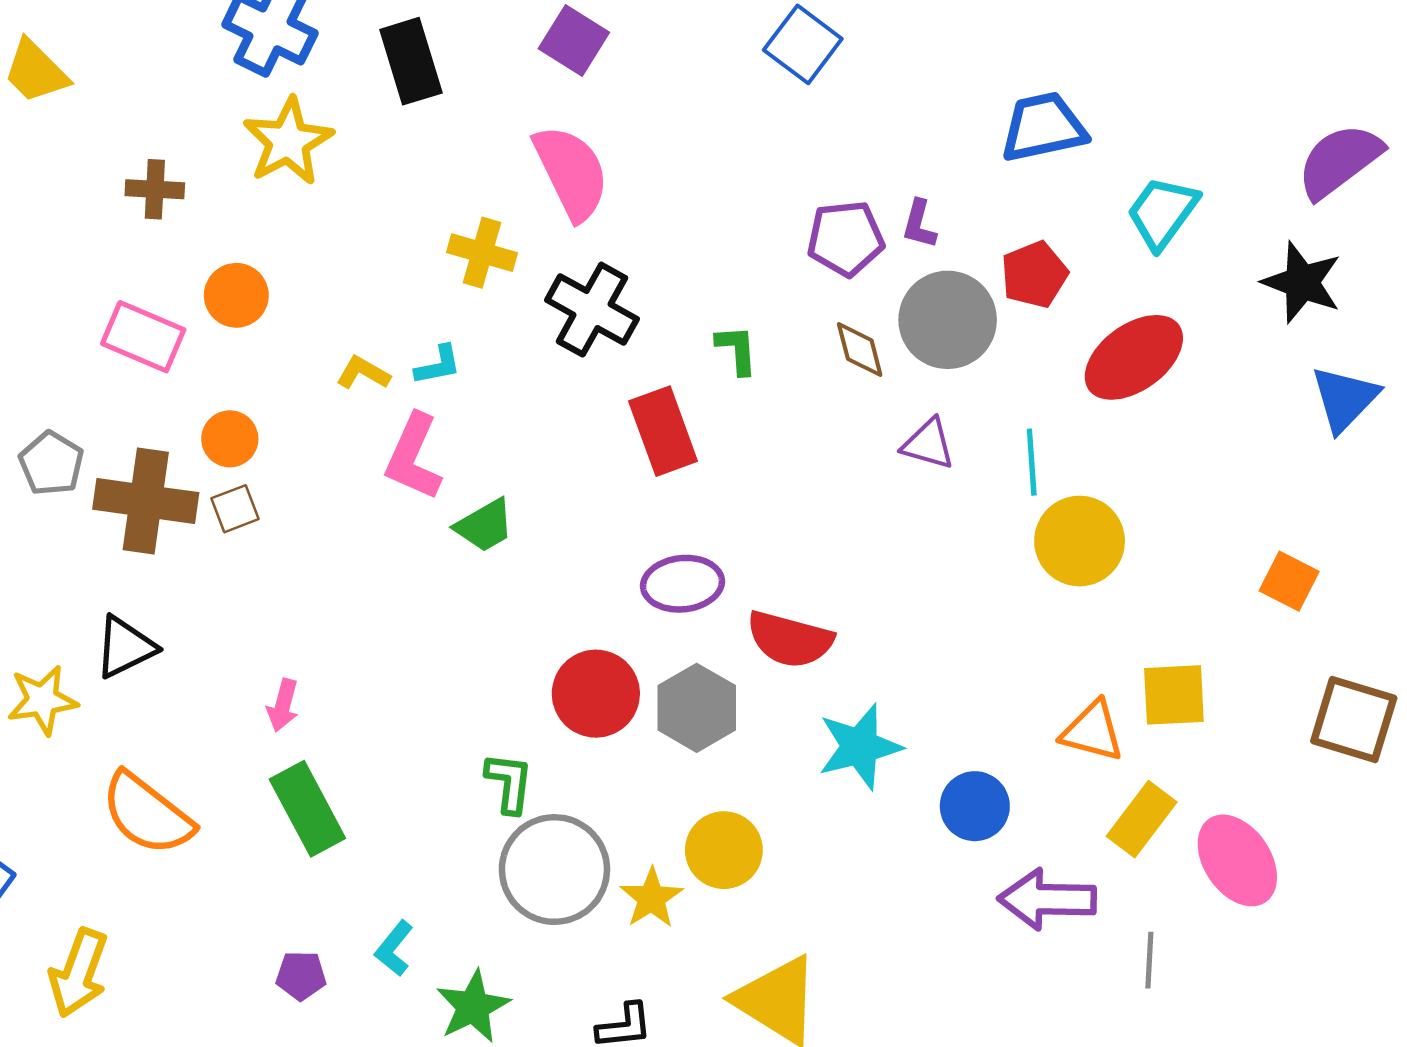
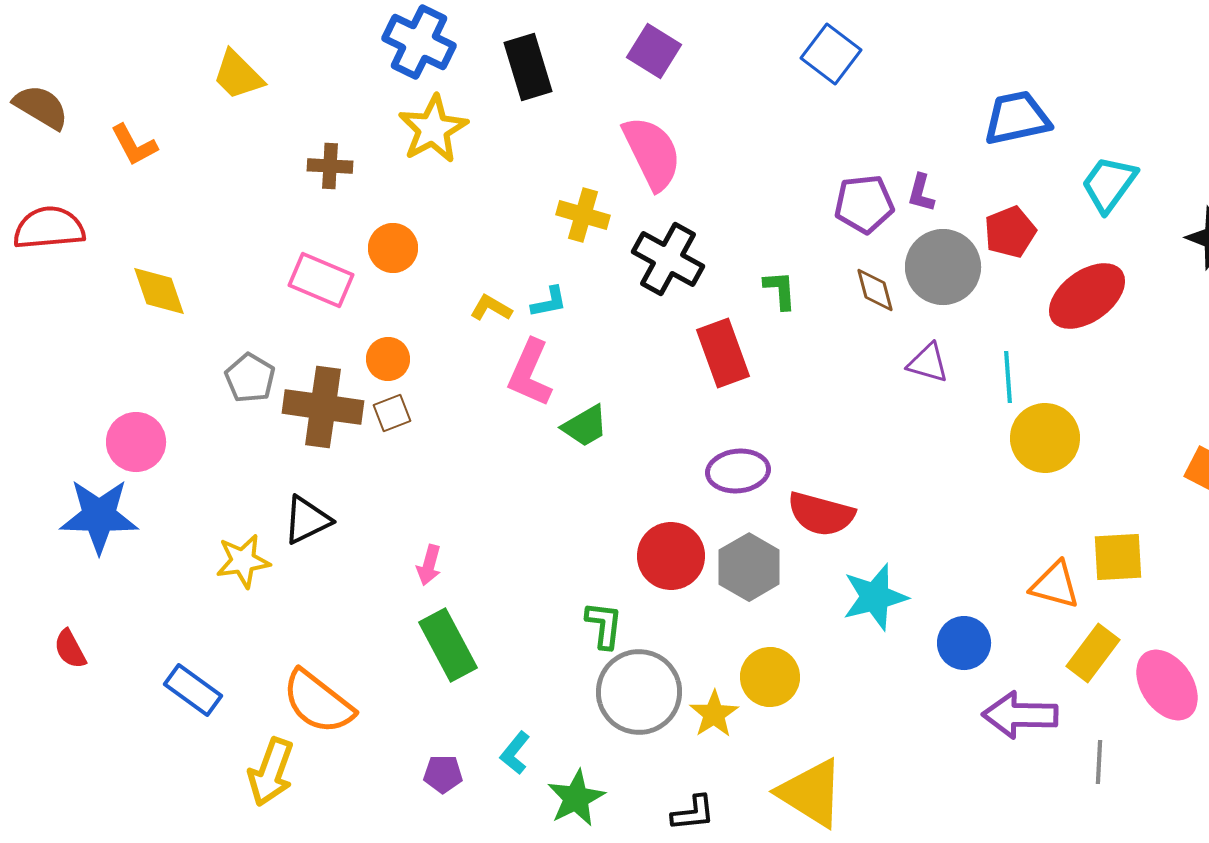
orange semicircle: (147, 814) -> (318, 702), moved

